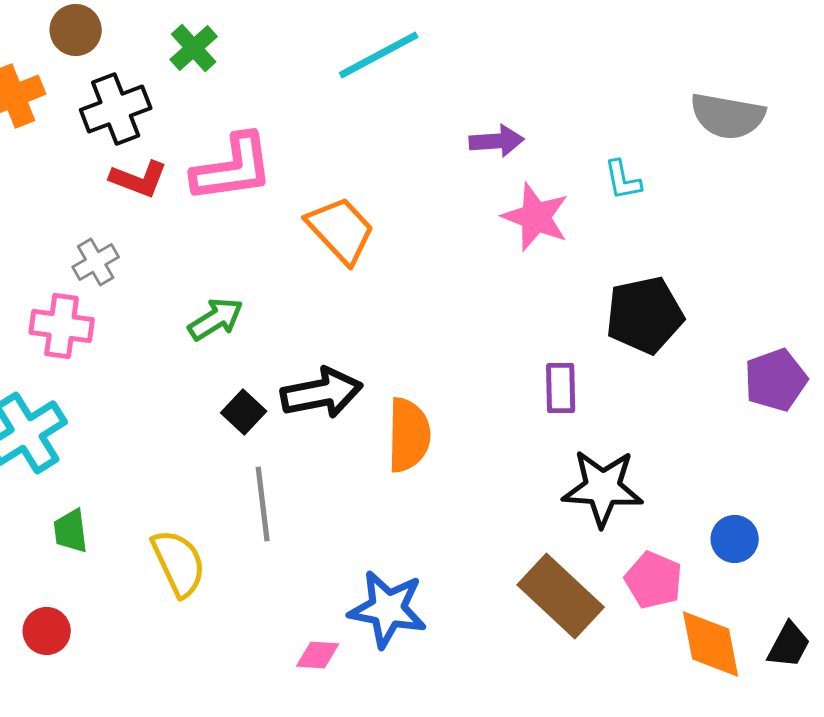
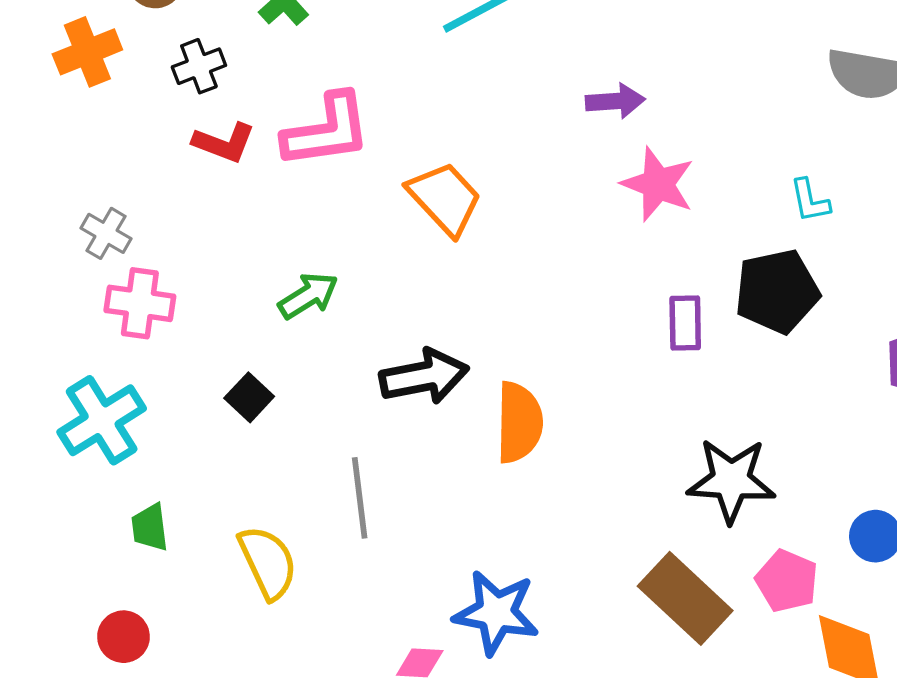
black cross: (116, 109) -> (199, 66), size x0.7
cyan L-shape: (623, 180) -> (810, 201), moved
gray cross: (96, 262) -> (106, 233), moved, turned -30
purple rectangle: (561, 388) -> (685, 323), moved
black square: (244, 412) -> (249, 397), moved

